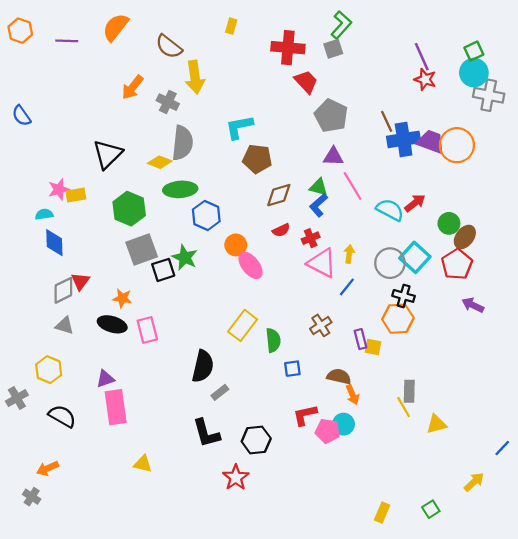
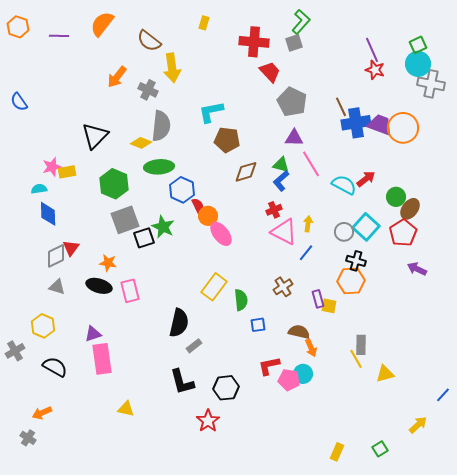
red semicircle: (281, 230) -> (198, 206), moved, turned -91
gray circle: (390, 263) -> (344, 232), size x0.7

